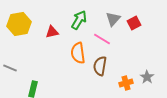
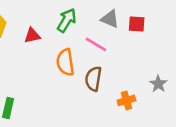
gray triangle: (113, 19) -> (110, 19), turned -49
red square: (134, 23) -> (137, 24), turned 32
gray star: (147, 77) -> (158, 84), moved

